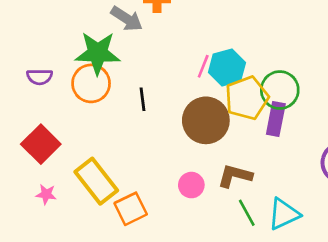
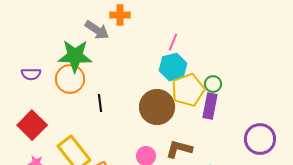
pink line: (203, 66) -> (173, 42), moved
green circle: (280, 90) -> (213, 84), size x0.6
black line: (142, 99) -> (100, 103), moved

